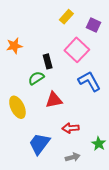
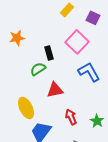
yellow ellipse: (17, 107) -> (26, 108), moved
red arrow: (71, 128) -> (71, 117), turned 70
green star: (99, 144) -> (97, 121), moved

